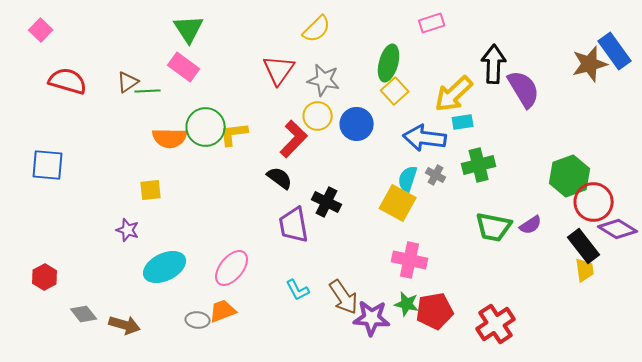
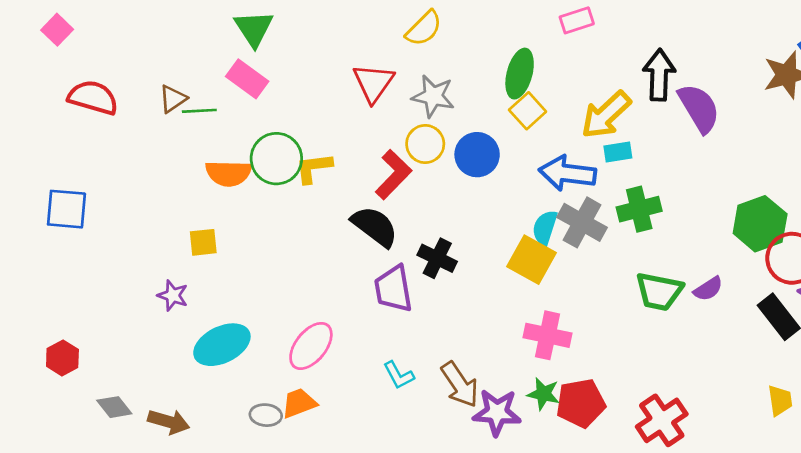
gray cross: (436, 175) -> (582, 222), size x1.8
black semicircle: (280, 178) -> (375, 226), size x1.4
yellow trapezoid: (585, 270) -> (780, 400), moved

